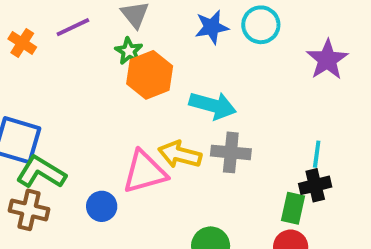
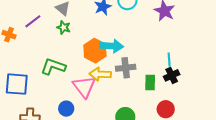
orange hexagon: (150, 75) -> (95, 51), moved
green L-shape: (41, 172) -> (53, 67), moved
pink triangle: (145, 172) -> (84, 87), turned -40
green rectangle: (293, 208) -> (150, 83), moved

